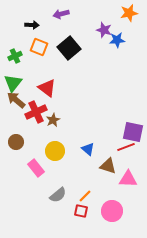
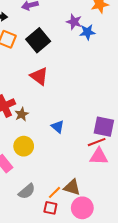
red triangle: (47, 88) -> (39, 76), moved
blue triangle: (88, 149) -> (58, 127), moved
brown triangle: (108, 166) -> (72, 187), moved
pink triangle: (128, 179) -> (99, 156), moved

